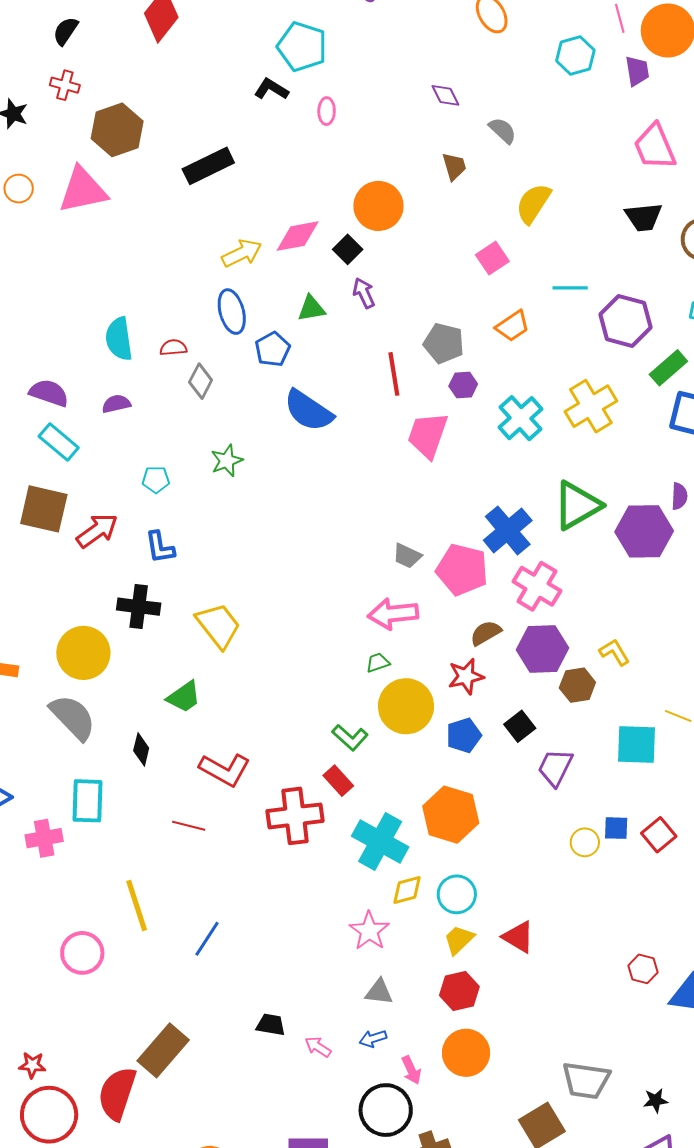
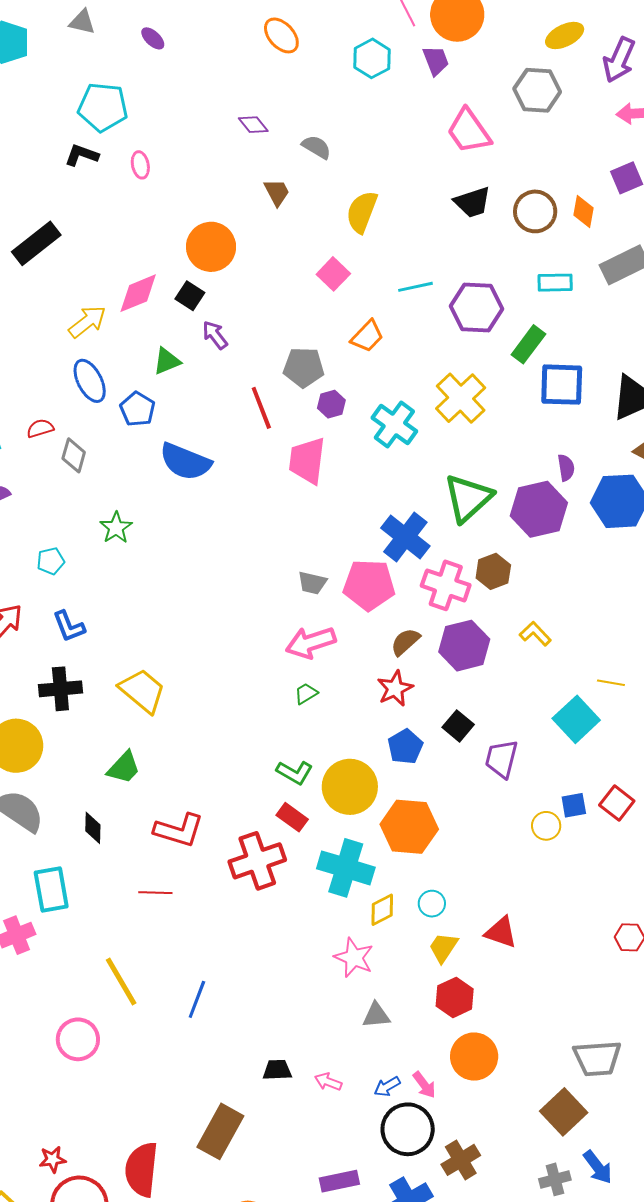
brown hexagon: (577, 685) -> (493, 571), moved
yellow circle: (406, 706) -> (350, 787), moved
cyan square: (637, 744) -> (576, 719), turned -33
cyan circle: (457, 894) -> (432, 904), size x0.7
blue arrow: (373, 1039) -> (387, 1086), moved
brown rectangle: (163, 1050) -> (220, 1131), moved

